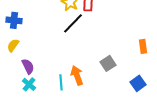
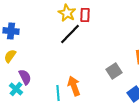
gray square: (108, 63) -> (114, 71), moved
cyan cross: (29, 84) -> (16, 89), moved

